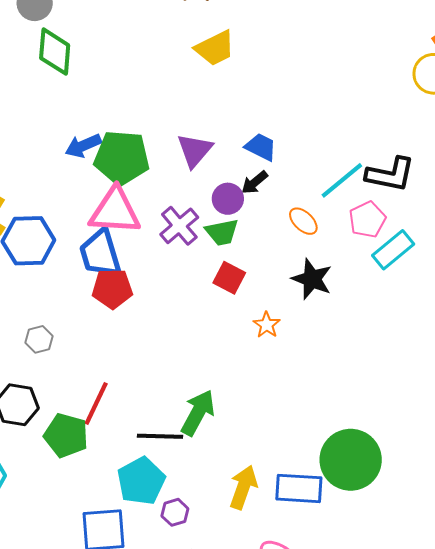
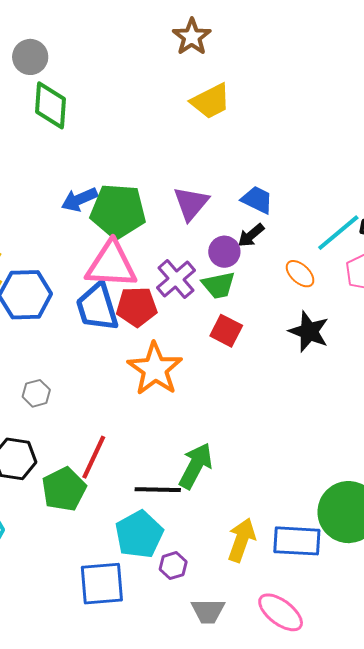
red pentagon: (112, 289) -> (137, 307), moved
orange star: (267, 325) -> (155, 369), moved, size x2.0
green pentagon: (66, 435) -> (64, 489), turned 30

